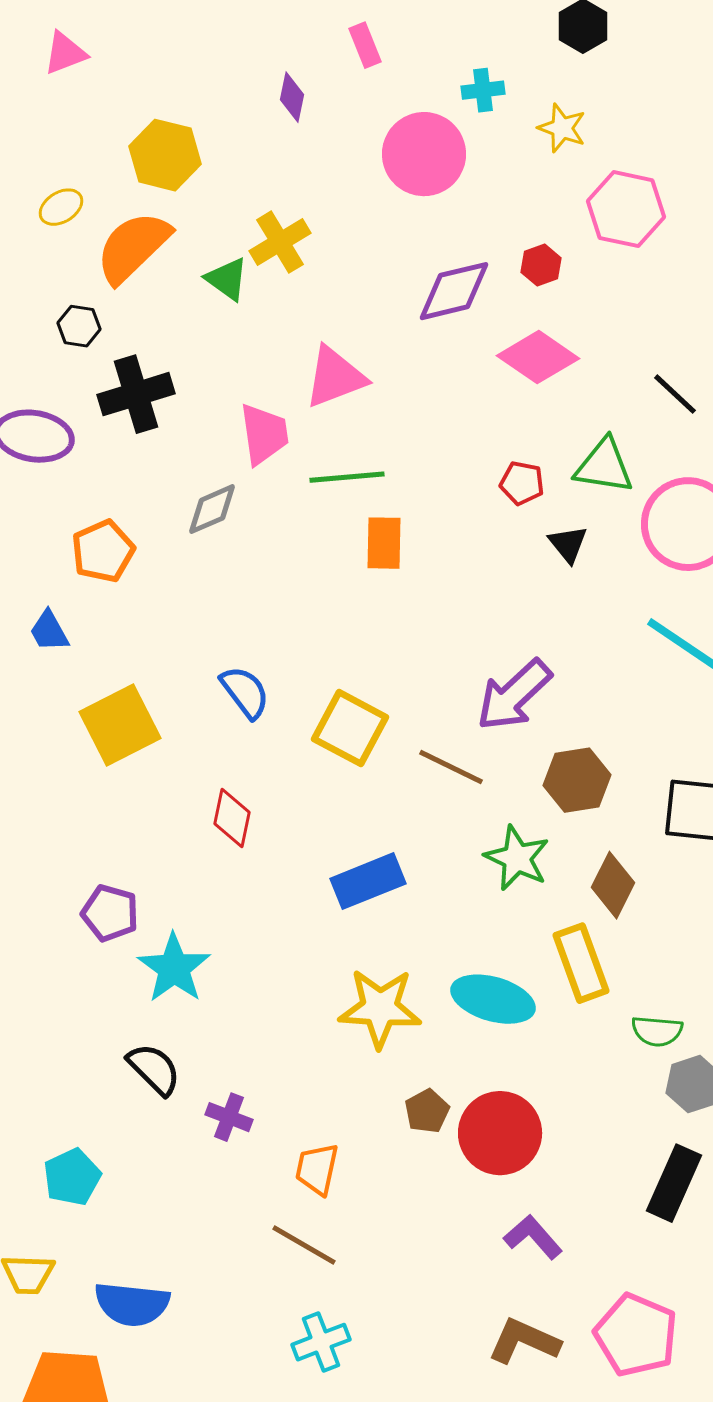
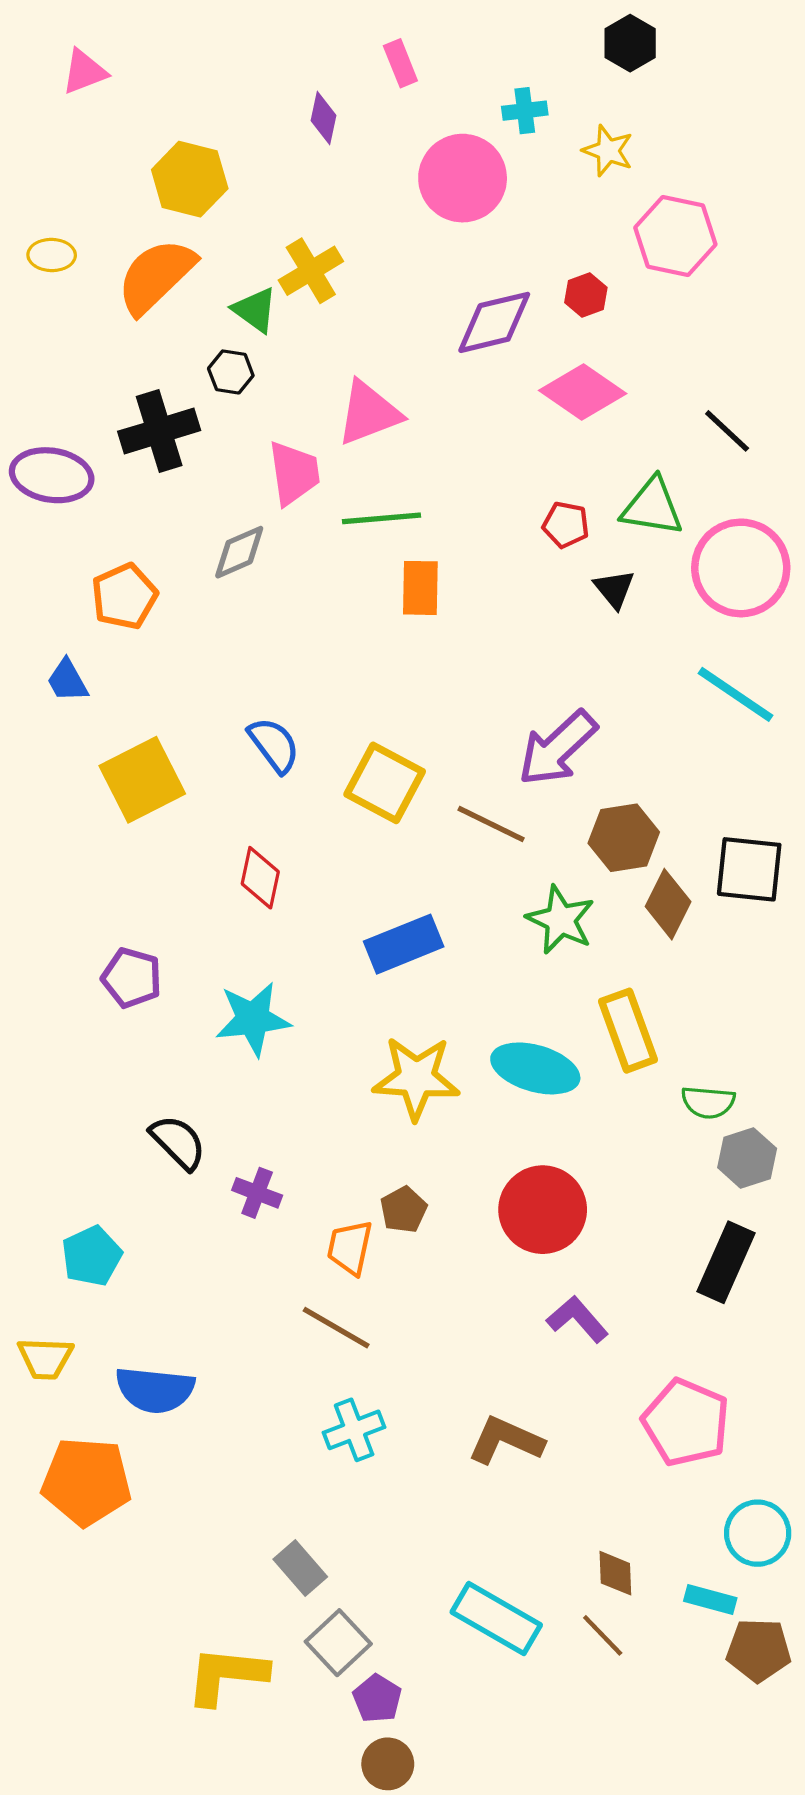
yellow ellipse: (61, 207) -> (52, 255), moved, turned 33
black hexagon: (79, 326) -> (231, 372), moved
brown diamond: (613, 885) -> (668, 904), moved
cyan star: (174, 968) -> (253, 1019), moved, turned 30
brown pentagon: (427, 1111) -> (404, 1210), moved
brown L-shape: (524, 1341) -> (506, 1440), moved

